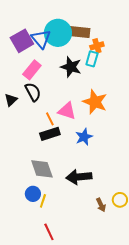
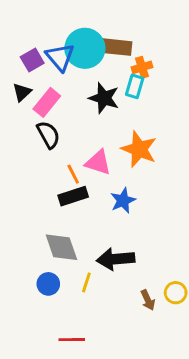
purple square: (22, 41) -> (32, 60), size x0.7
black triangle: (11, 100) -> (22, 92), moved
yellow line: (43, 201) -> (86, 282), moved
red line: (49, 232) -> (72, 340), turned -66

